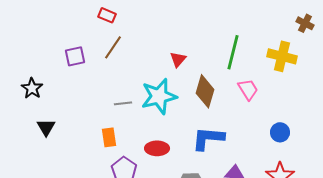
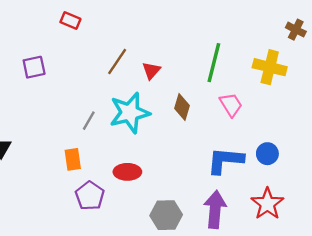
brown line: (113, 47) -> (117, 61), moved
brown diamond: (205, 91) -> (182, 107), size x0.7
gray line: (123, 103) -> (89, 121), turned -54
blue L-shape: (208, 138) -> (225, 160), moved

